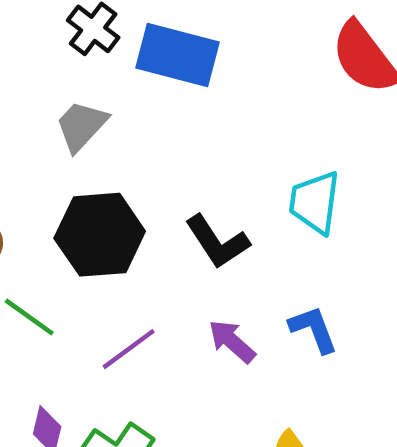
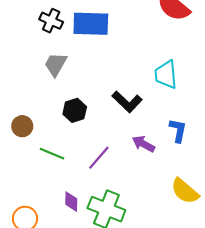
black hexagon: (100, 235) -> (75, 110), size x0.6
blue L-shape: (313, 329) -> (178, 130), turned 45

